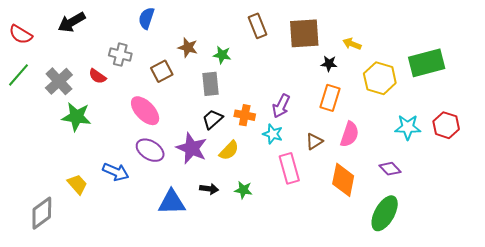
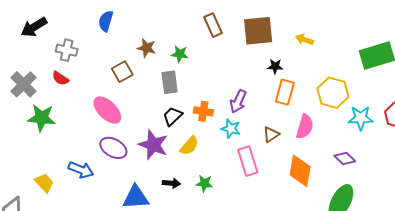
gray cross: (120, 55) -> (67, 50), moved
black star: (329, 64) -> (275, 66), moved
yellow hexagon: (380, 78) -> (333, 93), moved

